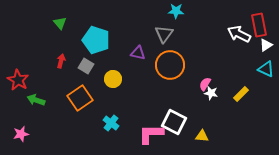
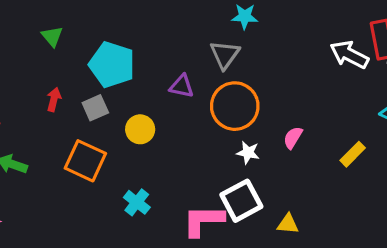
gray square: (86, 66) -> (95, 108), turned 35
white star: (211, 93) -> (248, 153), moved
orange square: (80, 98) -> (85, 161), turned -30
white square: (174, 122) -> (241, 201), turned 35

